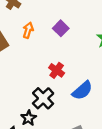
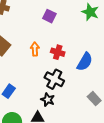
orange arrow: (28, 30) -> (35, 49), moved

